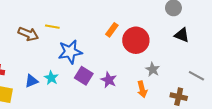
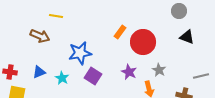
yellow line: (52, 27) -> (56, 16), moved
gray line: (196, 76) -> (201, 76), turned -42
purple star: (109, 80) -> (129, 72), moved
blue triangle: (31, 81) -> (39, 72), moved

